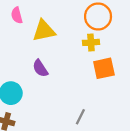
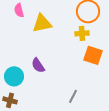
purple semicircle: (40, 68) -> (38, 65), moved
orange square: (104, 68) -> (93, 55), turned 30

